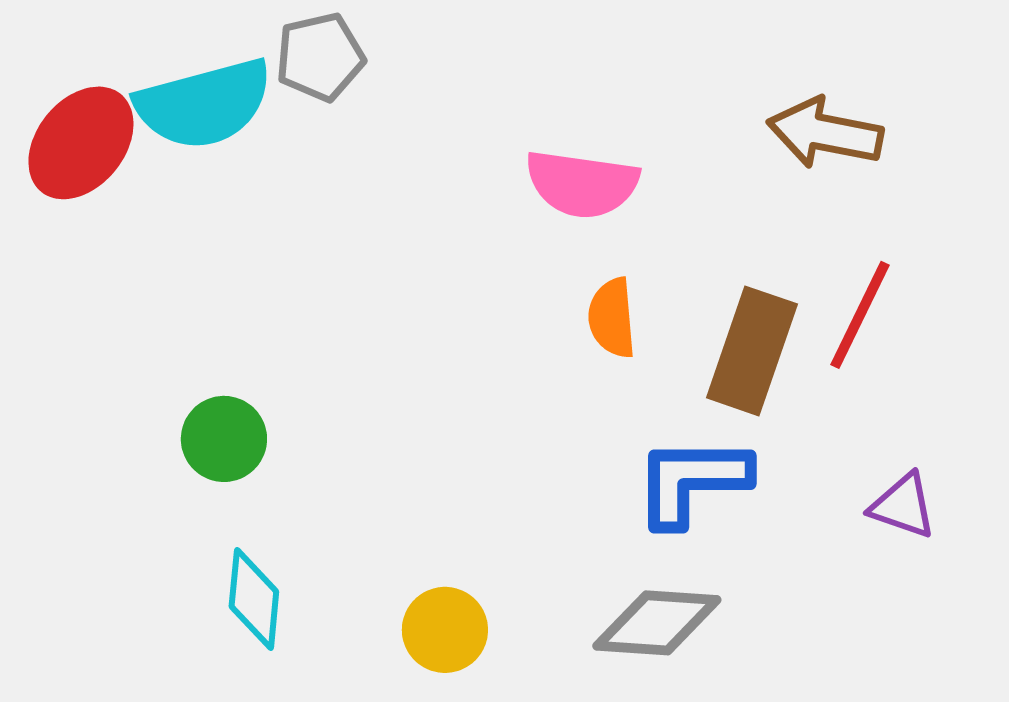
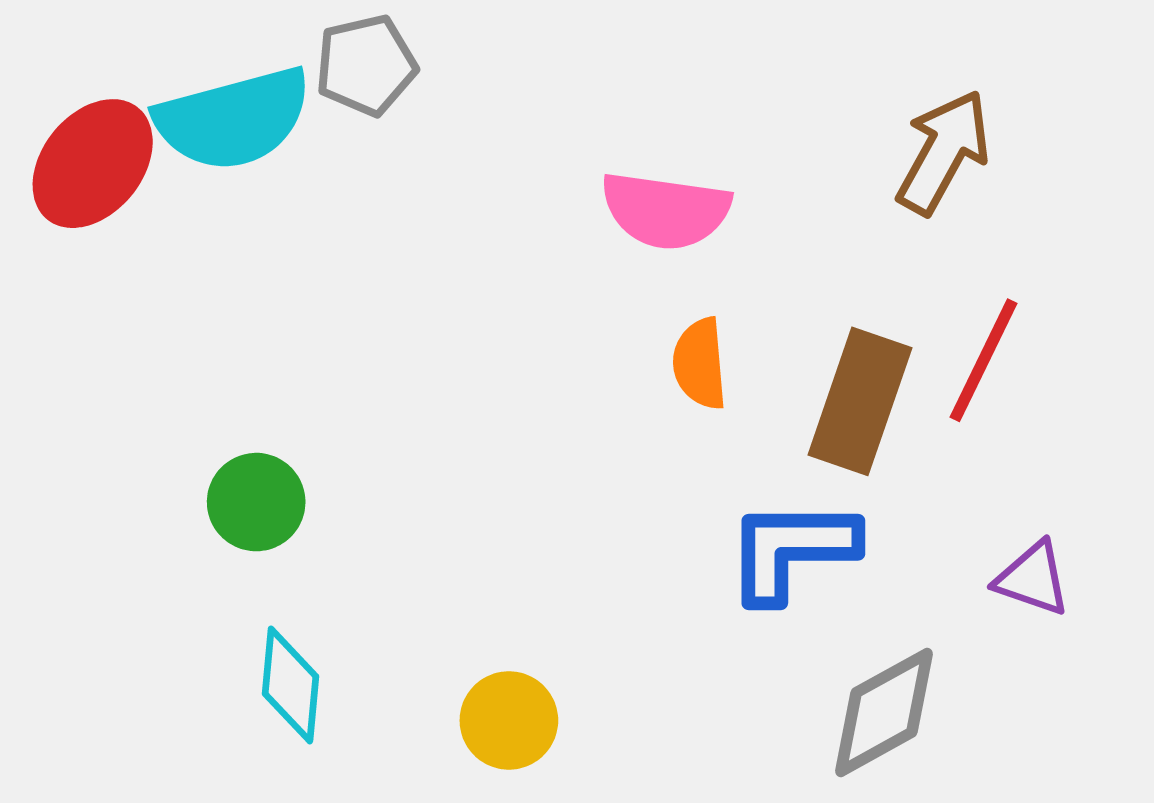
brown arrow: (825, 133) -> (943, 152), turned 108
gray diamond: (657, 623) -> (884, 712), moved, turned -33

